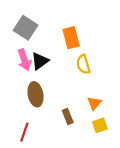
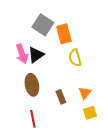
gray square: (26, 28) -> (43, 25), moved
brown rectangle: (68, 117) -> (61, 97), moved
red line: (24, 132) -> (33, 119), moved, turned -30

